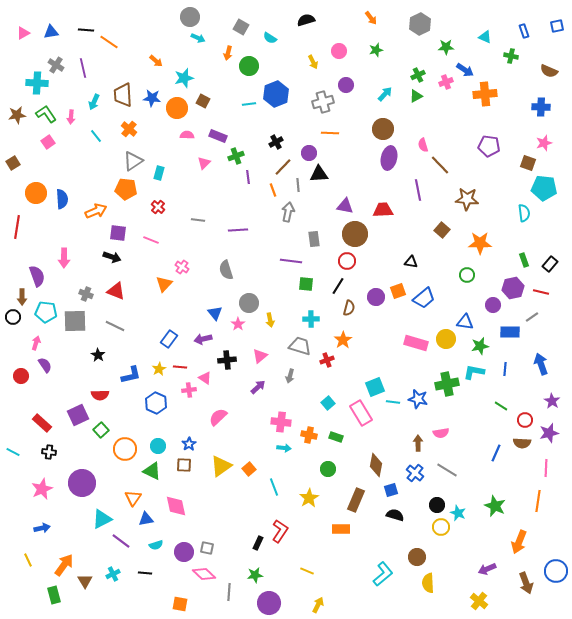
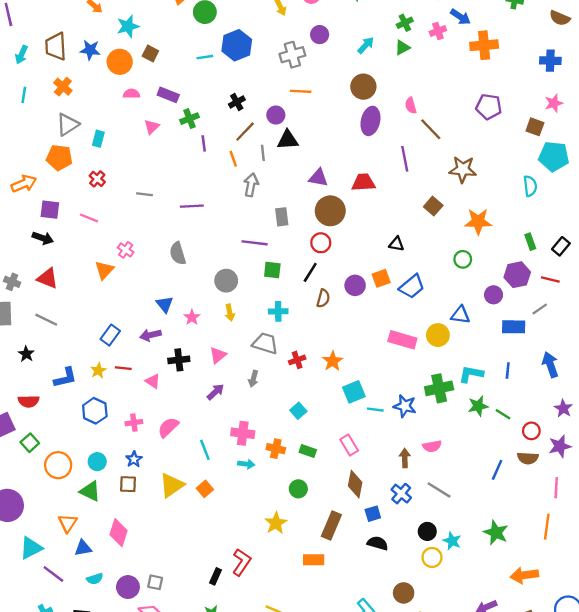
cyan line: (96, 136) -> (24, 95), turned 48
gray circle: (249, 303) -> (226, 281), moved
orange star: (343, 340) -> (333, 361), moved
green star: (480, 346) -> (478, 406), moved
pink cross: (189, 390) -> (134, 423), moved
pink rectangle: (361, 413) -> (349, 445), moved, size x0.7
cyan line: (274, 487) -> (205, 450), moved
pink diamond: (176, 506) -> (118, 533), turned 30
orange arrow: (519, 542) -> (524, 575), turned 60

